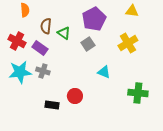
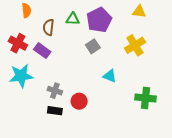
green triangle: (64, 33) -> (73, 19), moved, turned -32
gray cross: (43, 71) -> (55, 91), moved

